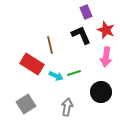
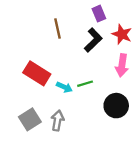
black L-shape: (81, 35) -> (93, 40), turned 70
brown line: (50, 45) -> (57, 29), moved
gray arrow: (67, 107) -> (57, 121), moved

